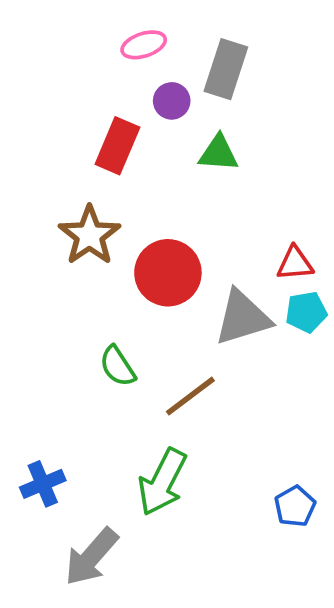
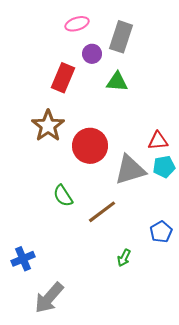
green arrow: (162, 482) -> (124, 258), moved, size x0.5
blue pentagon: (295, 506) -> (161, 232), moved

